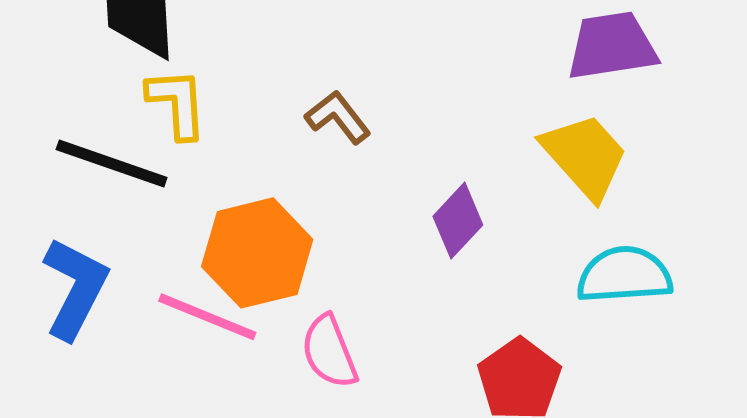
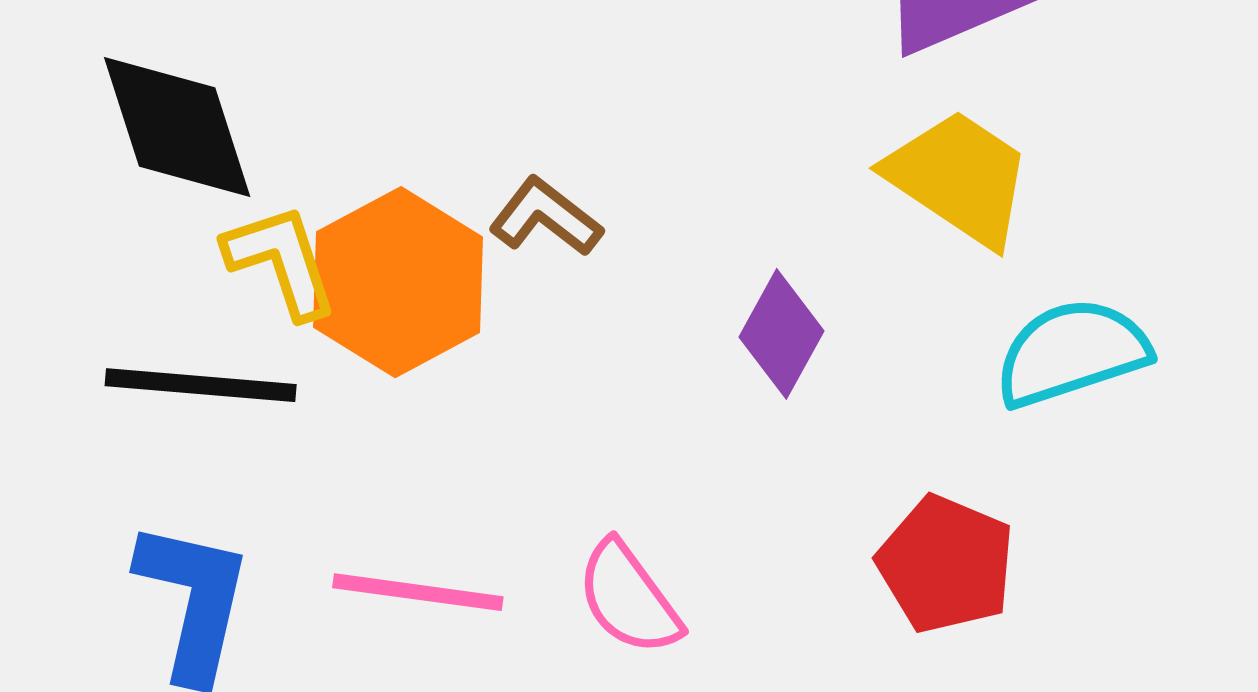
orange hexagon: (257, 253) -> (398, 282), moved

